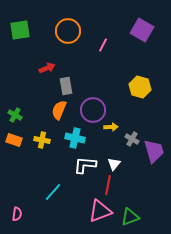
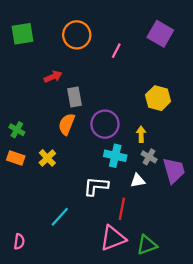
yellow arrow: (111, 127) -> (141, 134), moved, turned -88
cyan cross: (75, 138) -> (115, 156), moved
yellow cross: (42, 140) -> (47, 158), turned 35
white triangle: (114, 164) -> (138, 181), moved, turned 40

